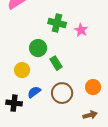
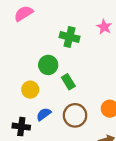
pink star: (81, 30) -> (104, 27), moved

